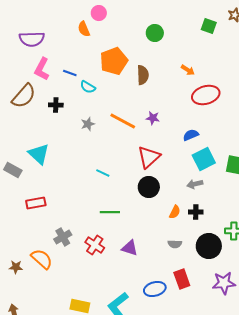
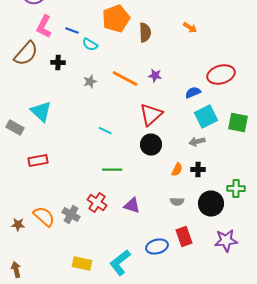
red ellipse: (206, 95) -> (221, 74), moved
gray cross: (63, 237) -> (71, 214), moved, turned -30

